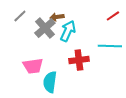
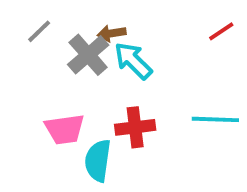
cyan arrow: (68, 31) -> (133, 61), turned -70
cyan line: (110, 46) -> (215, 119), moved
red cross: (79, 60) -> (135, 127), moved

